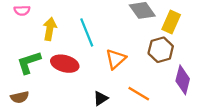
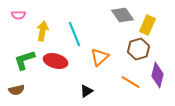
orange line: (139, 94) -> (131, 82), moved

